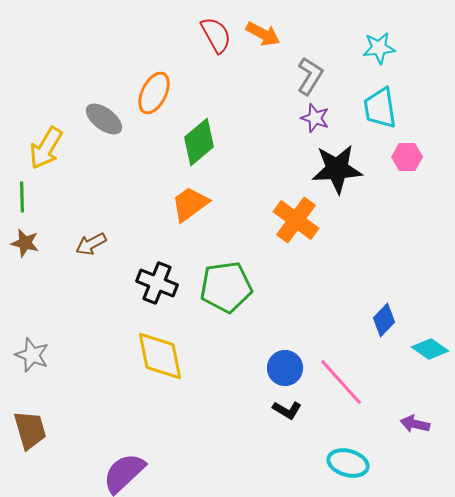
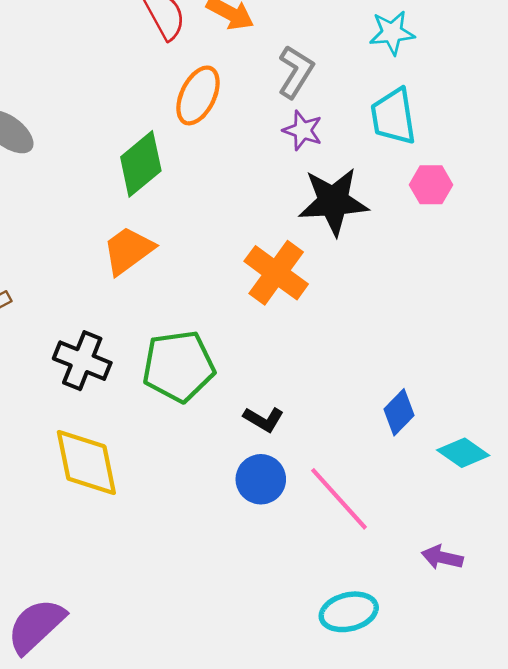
orange ellipse: (154, 93) -> (198, 95), moved
black L-shape: (287, 410) -> (264, 419), moved
cyan ellipse: (348, 463) -> (349, 612), turned -30

